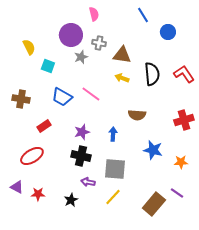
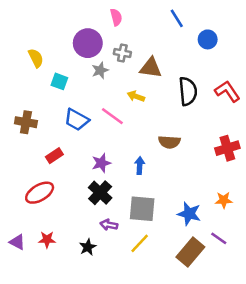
yellow arrow: (122, 78) -> (136, 96), moved
blue star: (153, 150) -> (189, 214), moved
black cross: (81, 156) -> (100, 193), turned 30
purple triangle: (17, 187) -> (17, 242), moved

